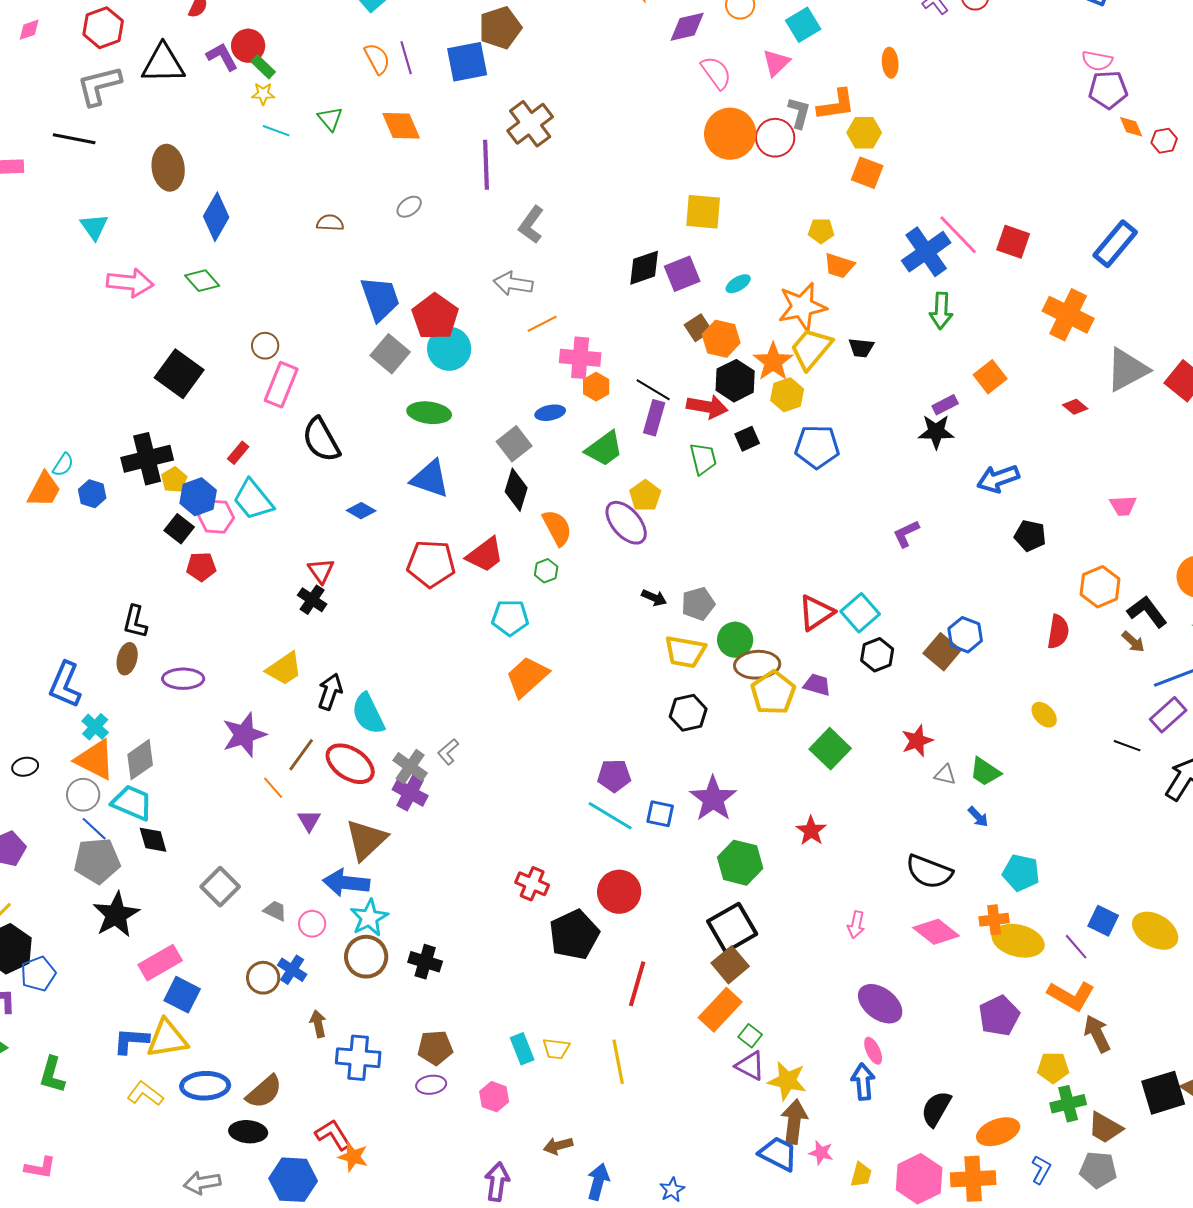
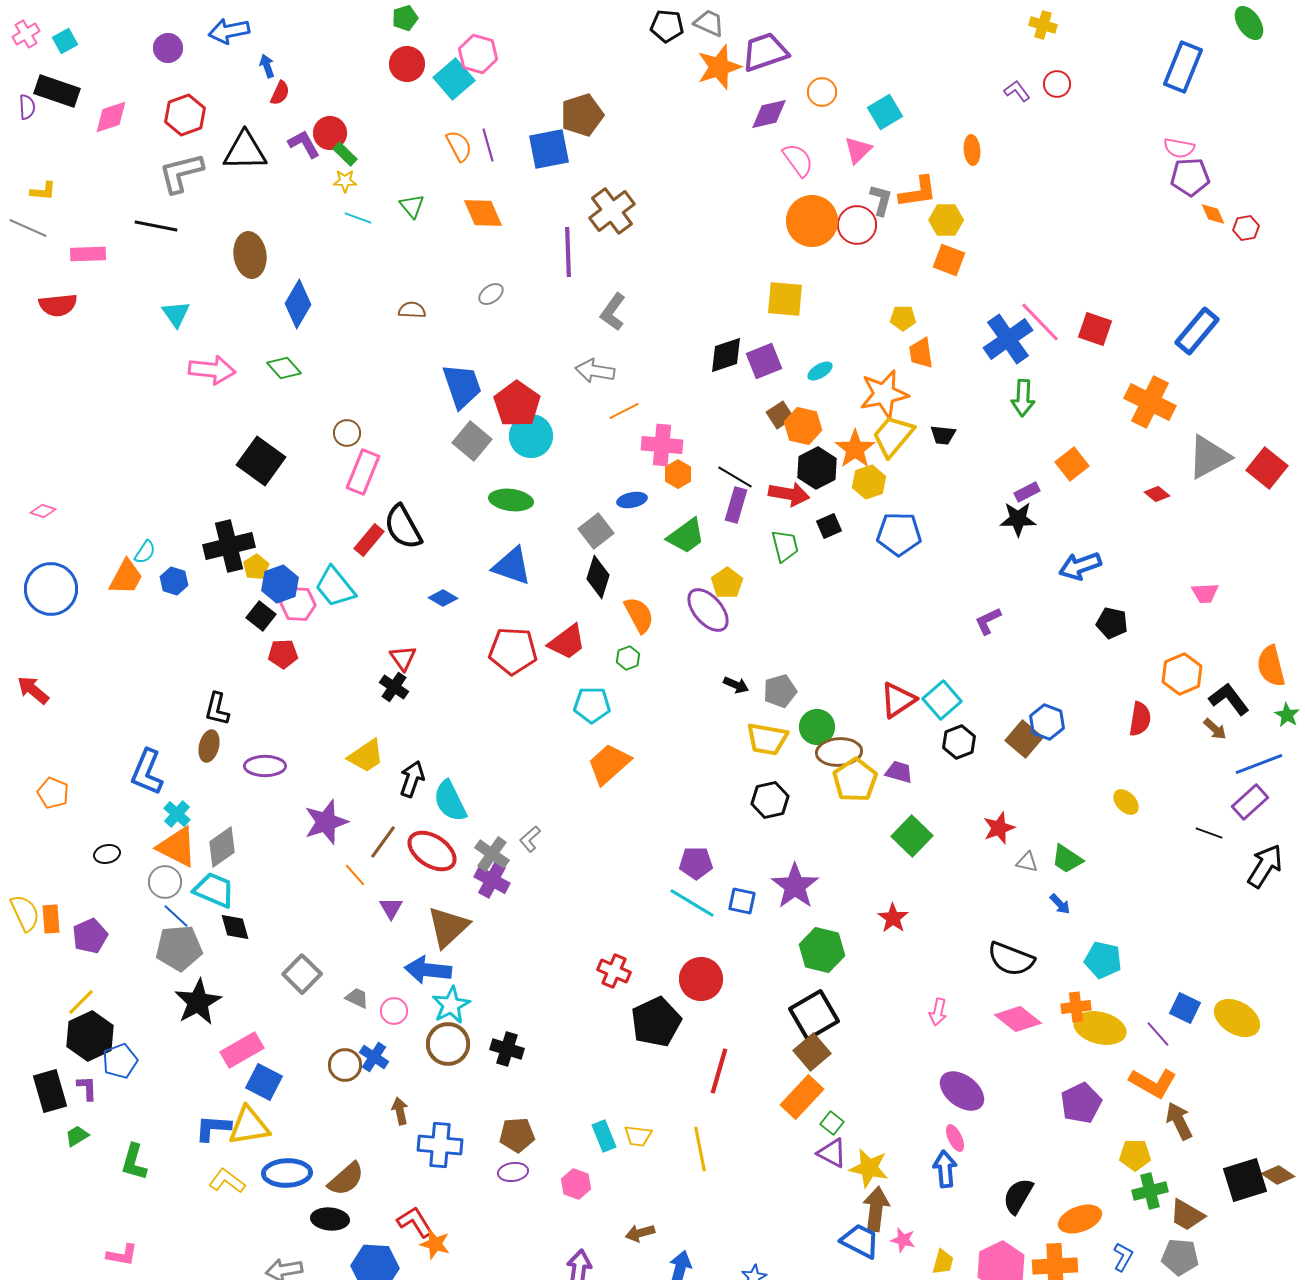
pink diamond: (29, 30) -> (111, 117), size x1.5
orange trapezoid: (839, 266) -> (921, 353), turned 64
red rectangle: (238, 453) -> (369, 540), moved, size x1.4

